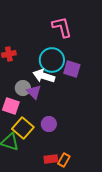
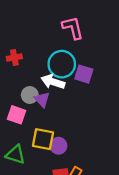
purple circle: (49, 124) -> (58, 146), moved
yellow square: (23, 128) -> (43, 139), moved, turned -30

